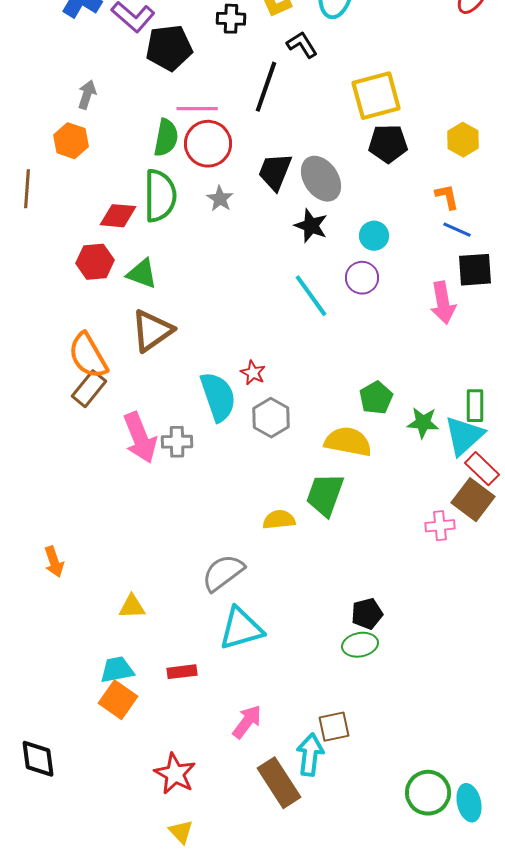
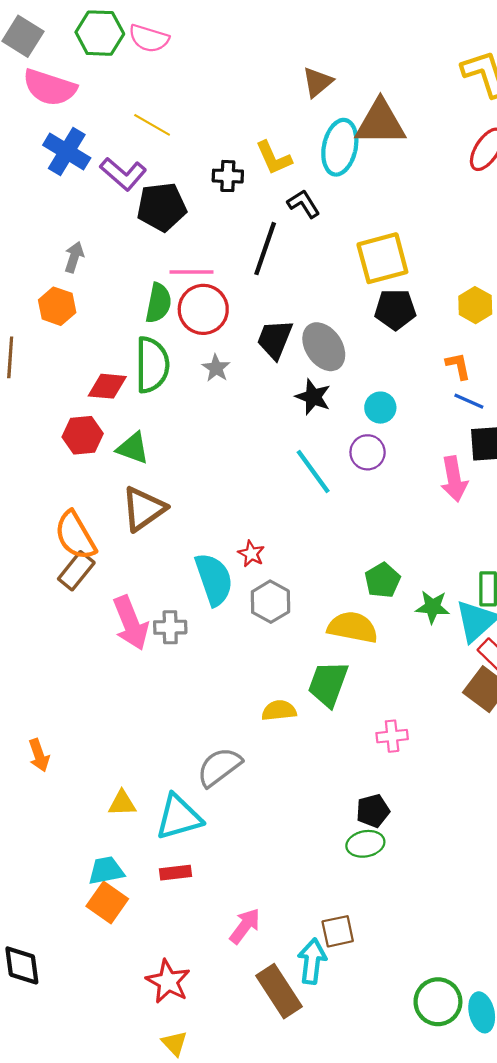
pink cross: (440, 526) -> (392, 736), moved
cyan triangle: (241, 629) -> (179, 817), moved

